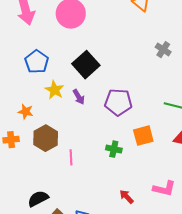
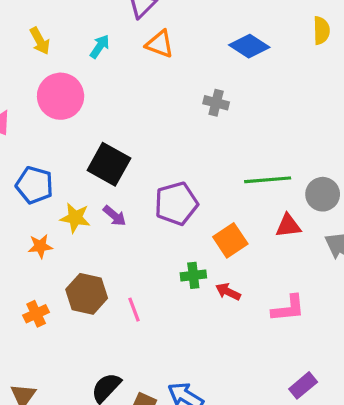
orange star: (26, 112) -> (40, 246), moved
red arrow: (126, 197) -> (228, 292), moved

